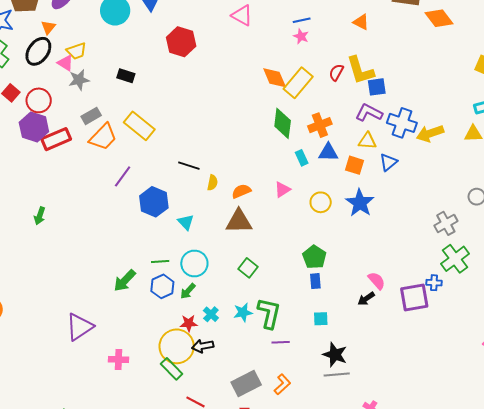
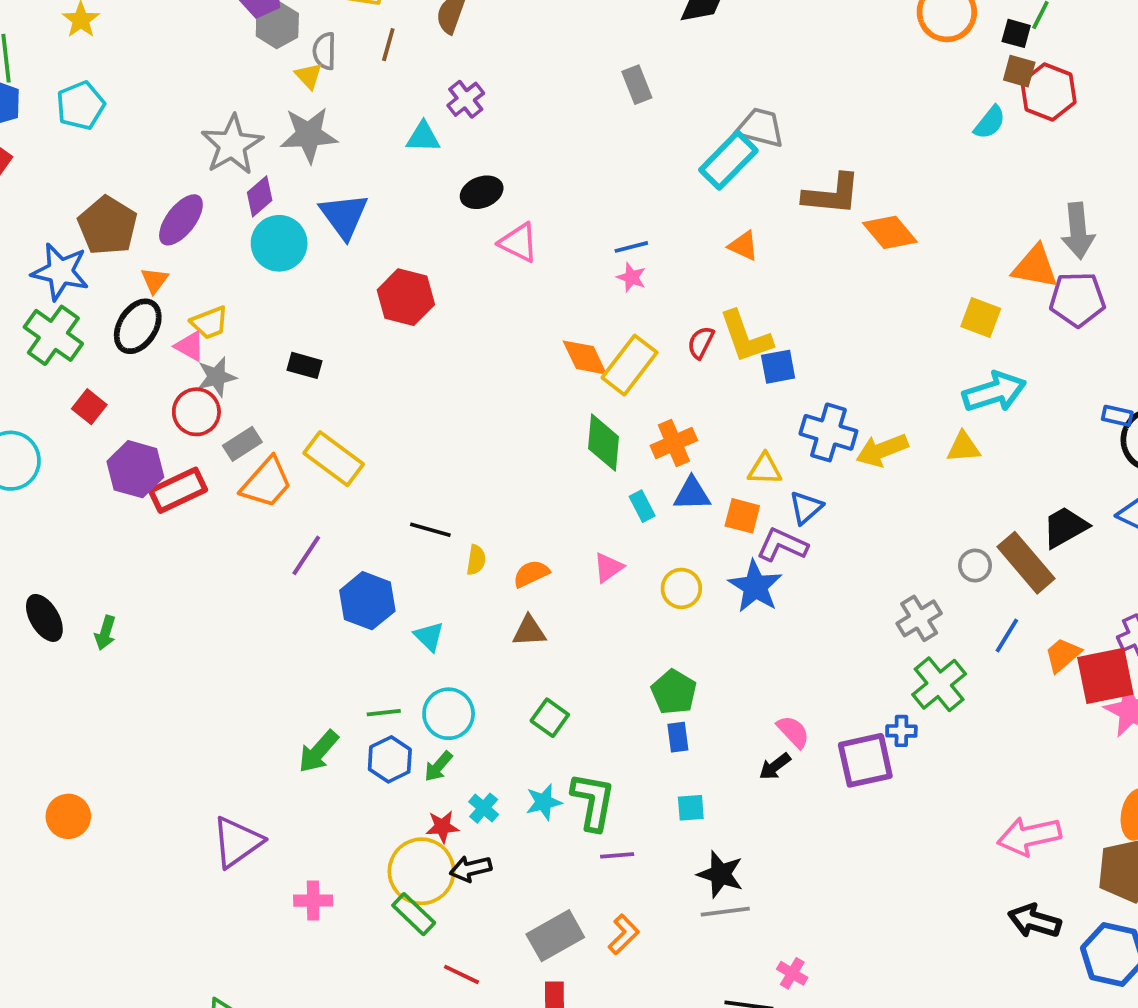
red circle: (39, 100) -> (196, 412), moved
purple L-shape: (369, 113) -> (782, 545), moved
green arrow: (40, 216) -> (105, 633), moved
brown triangle: (239, 221) -> (529, 631), size x0.7

